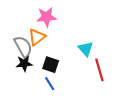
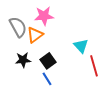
gray semicircle: (23, 47) -> (18, 27), moved
black square: (51, 65) -> (48, 61), turned 35

